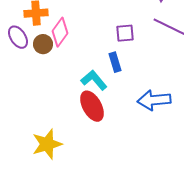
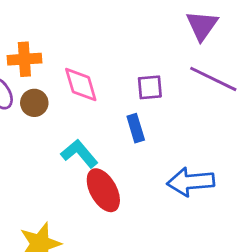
pink diamond: (60, 32) -> (81, 85), moved, turned -52
cyan L-shape: (94, 80) -> (79, 154), moved

